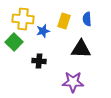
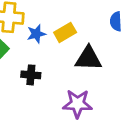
blue semicircle: (87, 19) -> (116, 21), moved
yellow rectangle: (64, 21) -> (65, 32), moved, turned 42

